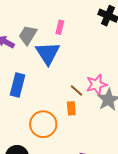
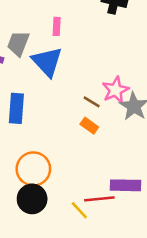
orange rectangle: (71, 108) -> (89, 126), turned -40
orange circle: (43, 124) -> (33, 169), moved

